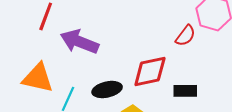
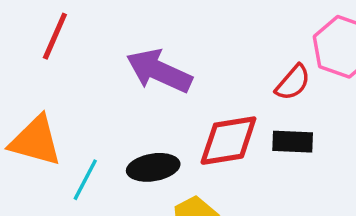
purple arrow: (79, 42) -> (159, 71), moved
black rectangle: (185, 91) -> (293, 142), moved

